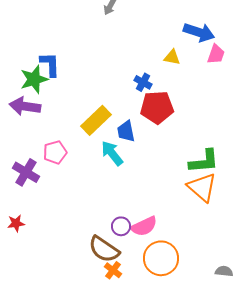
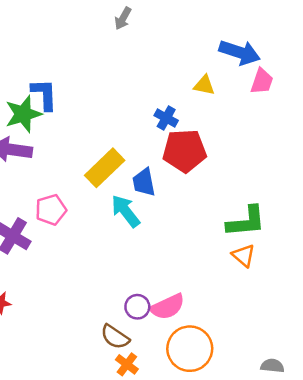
orange triangle: (202, 187) -> (244, 256), size x0.6
brown semicircle: (104, 249) -> (115, 337), size x0.7

